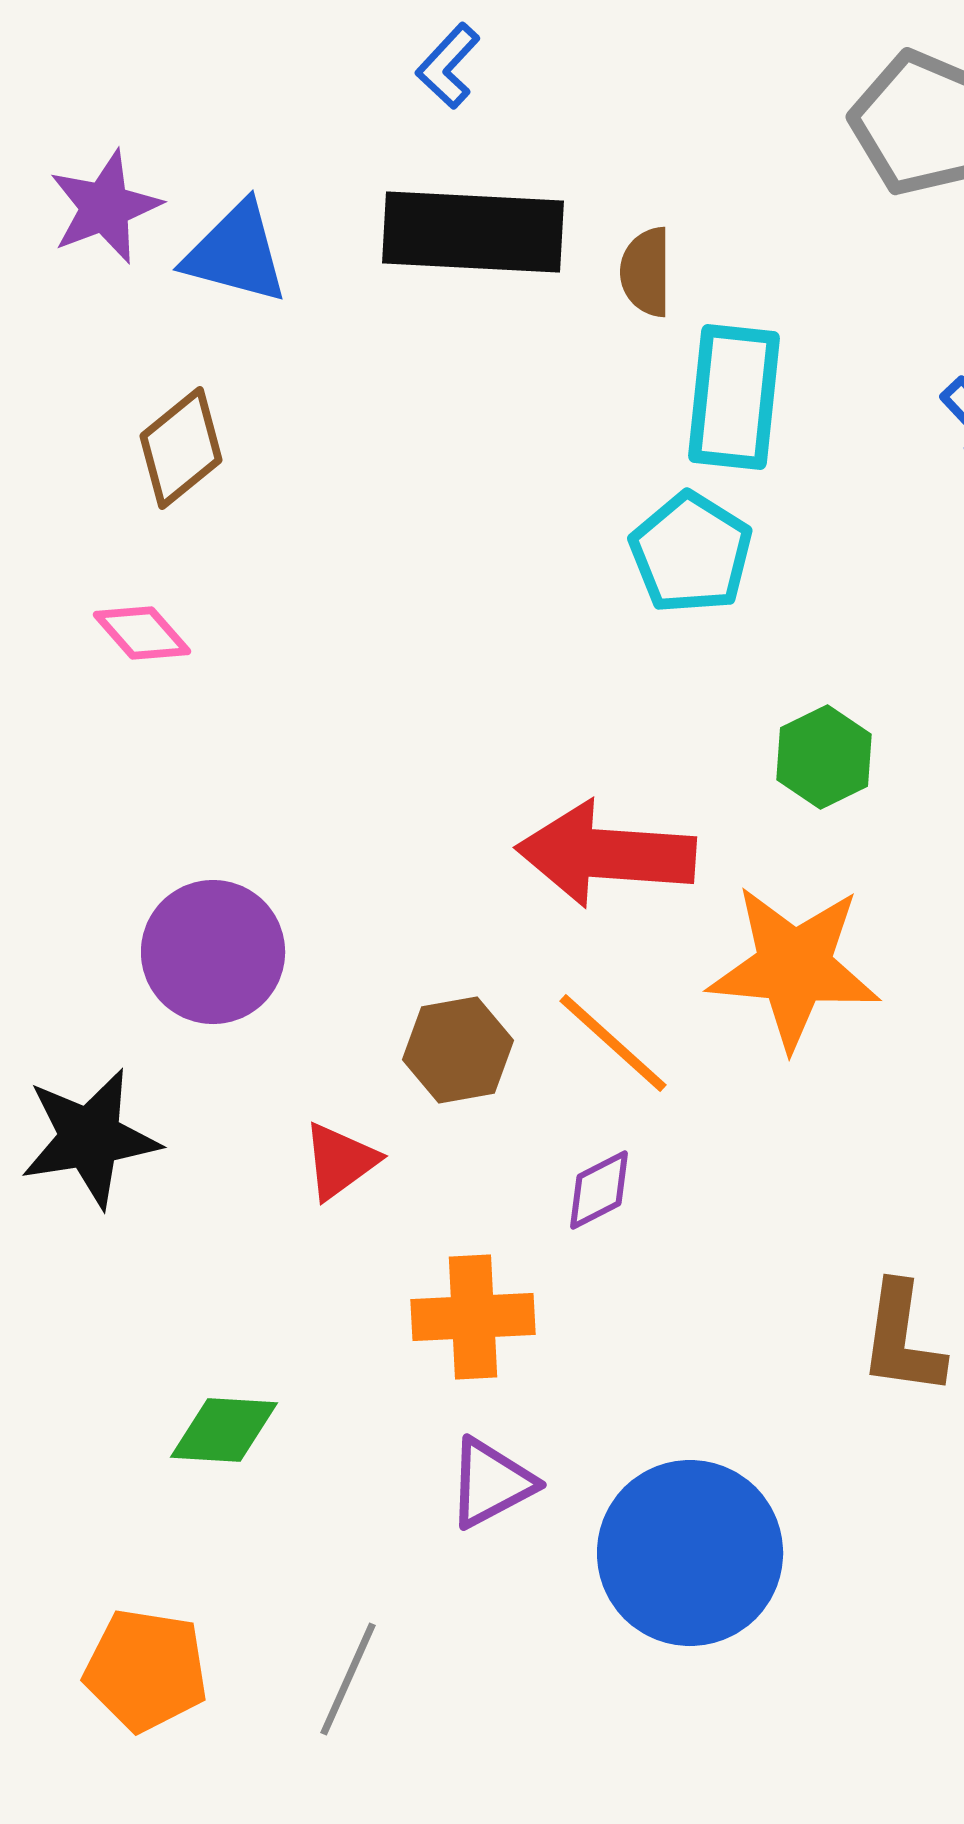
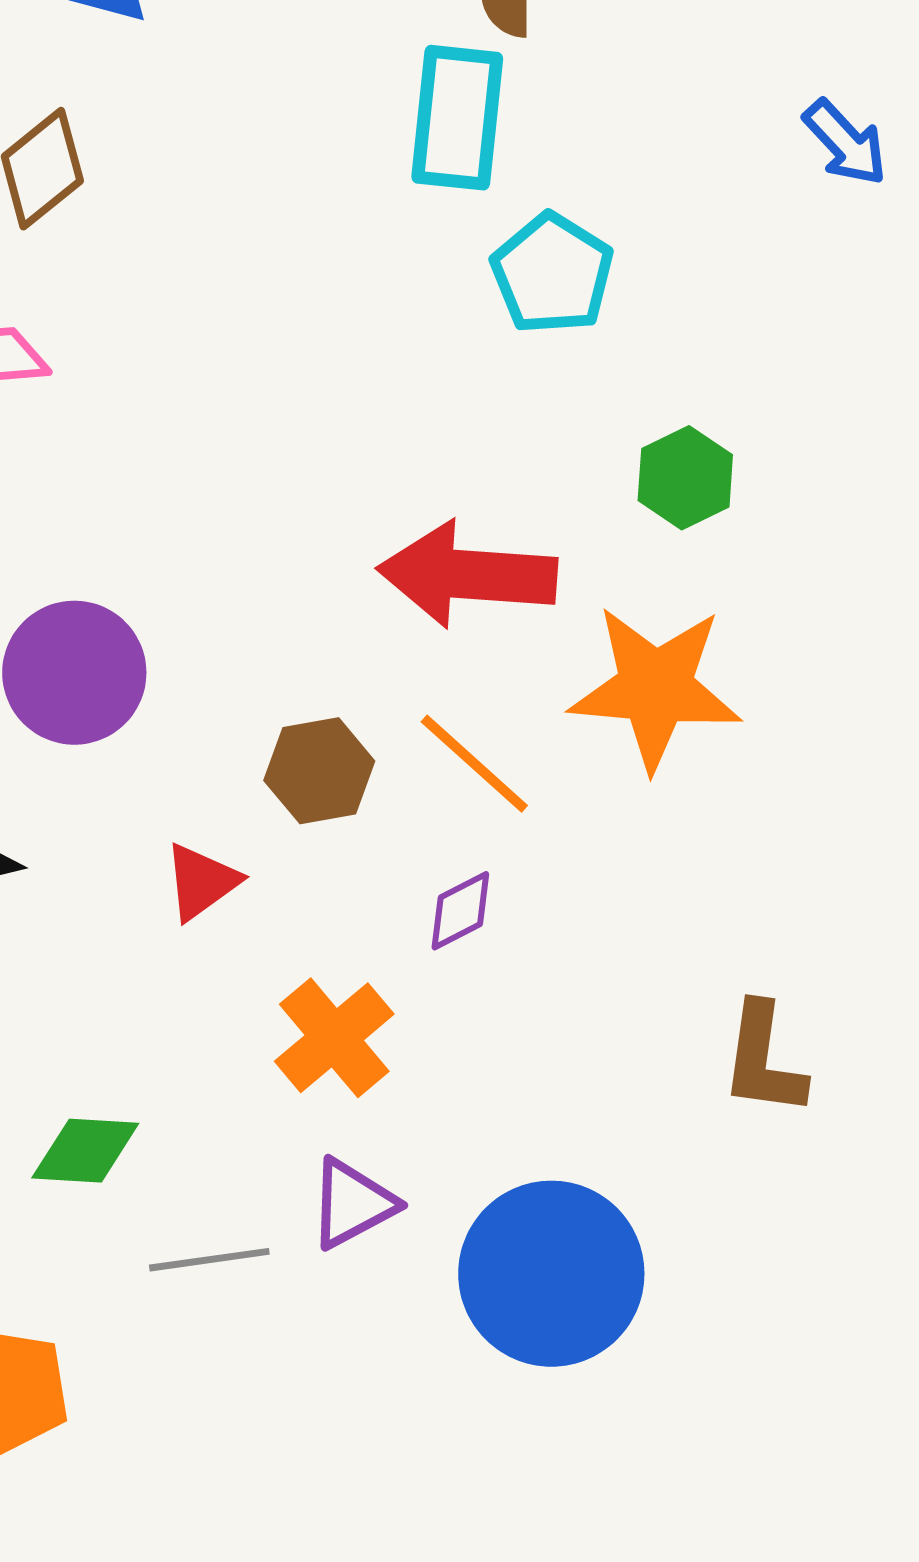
cyan rectangle: (734, 397) -> (457, 118), moved
orange cross: (473, 1317) -> (334, 1038), turned -37
gray line: (348, 1679) -> (209, 1260), moved, turned 58

